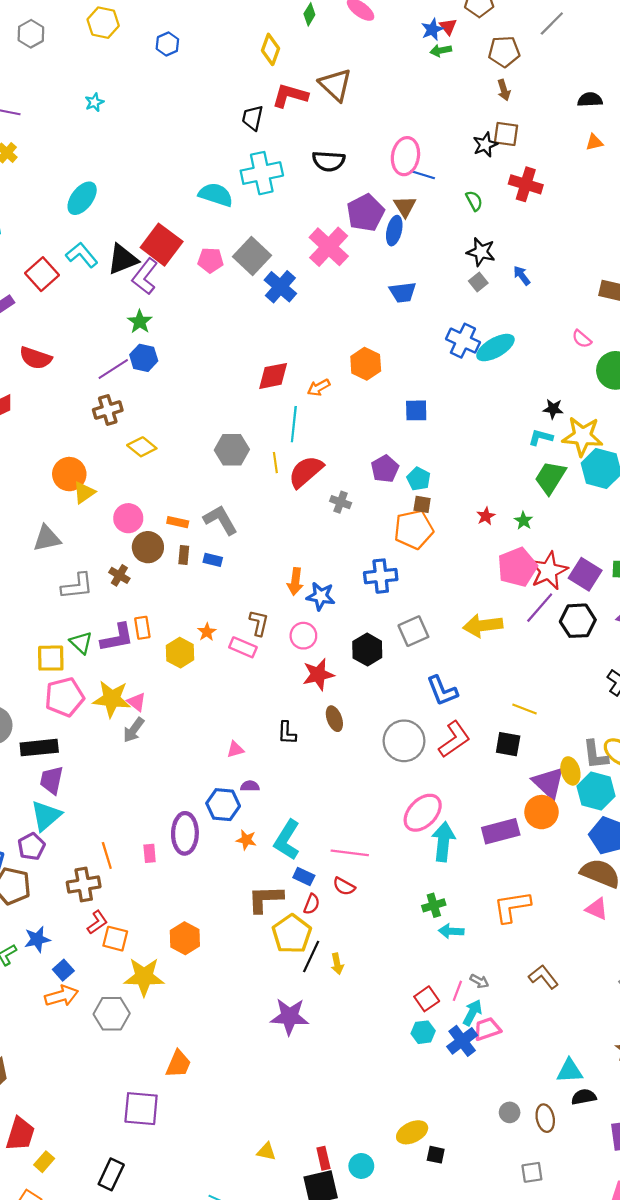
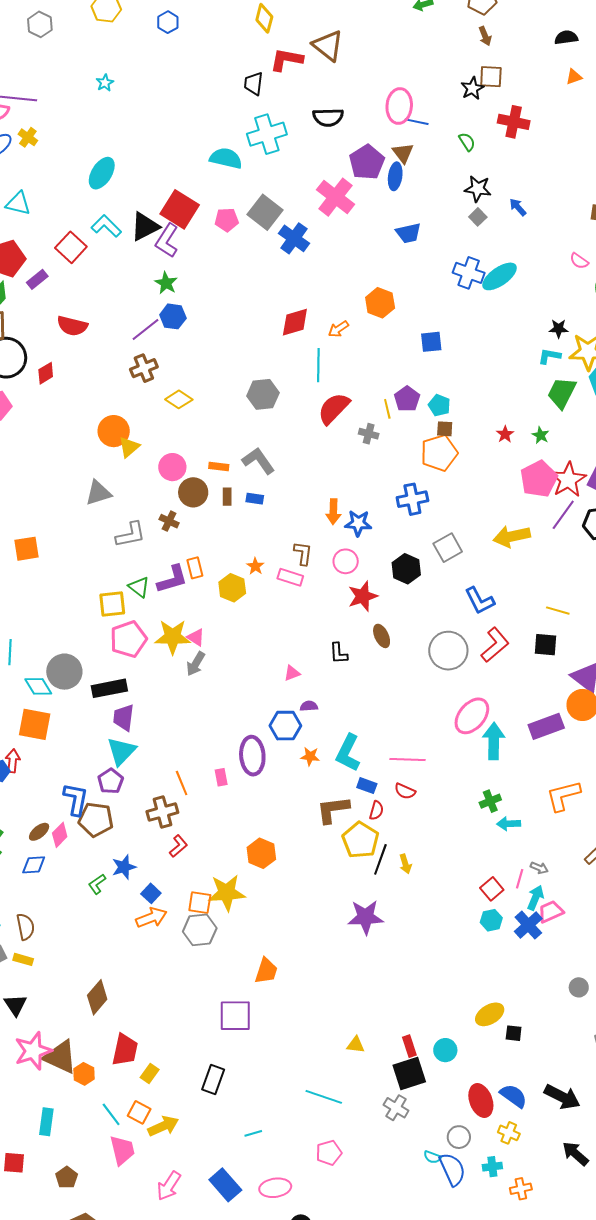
yellow line: (275, 463) -> (387, 409), moved
orange square: (115, 939) -> (200, 903), moved

